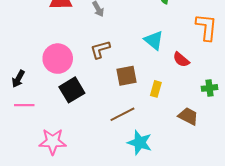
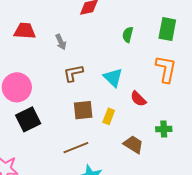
brown L-shape: (100, 49) -> (73, 73), moved
yellow rectangle: (156, 89) -> (109, 116), moved
brown trapezoid: (188, 116) -> (133, 145), moved

